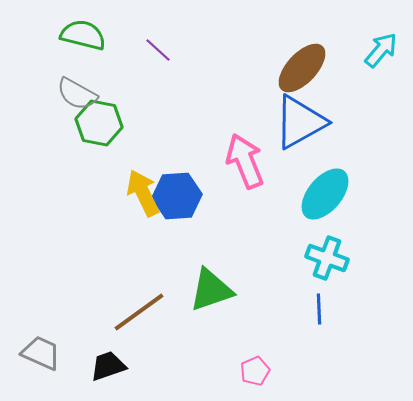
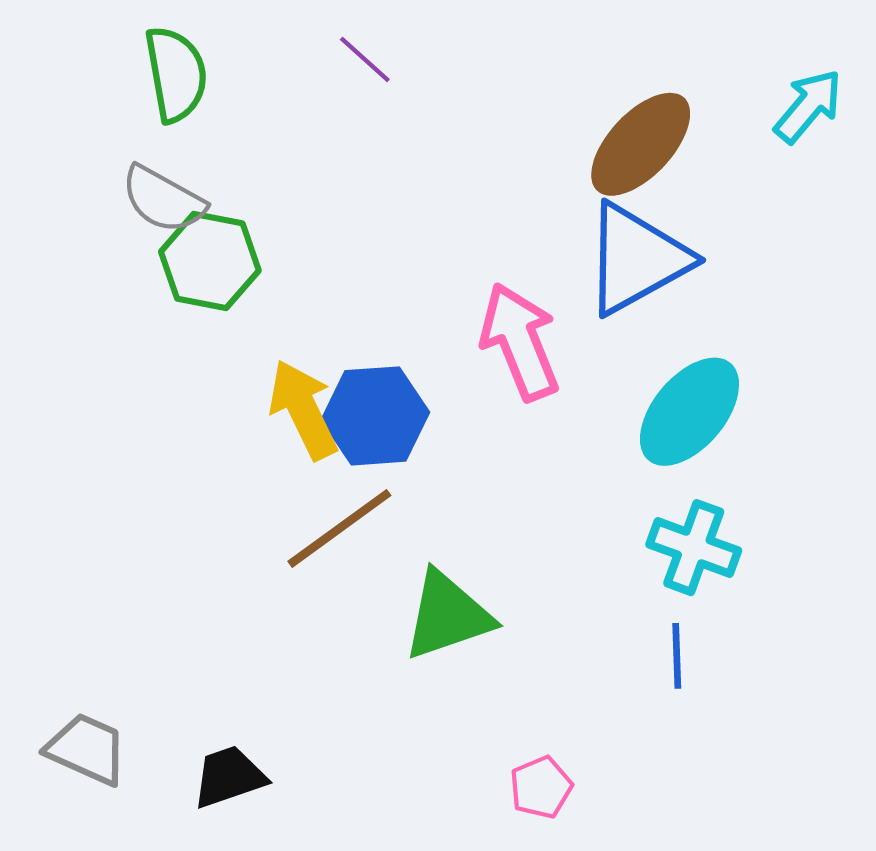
green semicircle: (83, 35) -> (176, 74), turned 66
purple line: (158, 50) -> (365, 59), moved
brown line: (139, 312) -> (339, 528), moved

